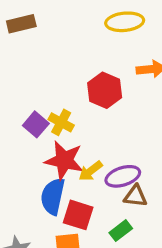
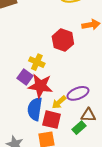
purple square: (36, 124) -> (25, 77), moved
yellow arrow: (90, 171) -> (59, 102), moved
brown triangle: (135, 196) -> (88, 115), moved

